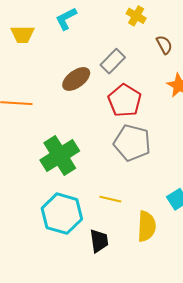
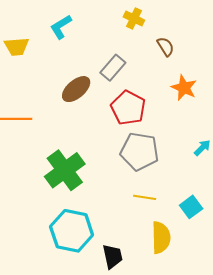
yellow line: (110, 199) -> (145, 197), moved

